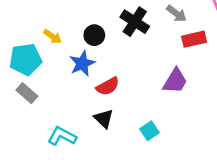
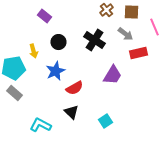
black circle: (94, 35) -> (58, 42), moved
yellow arrow: (53, 36) -> (33, 51), turned 40
purple trapezoid: (175, 81) -> (112, 75), moved

